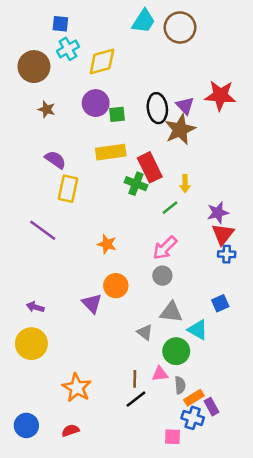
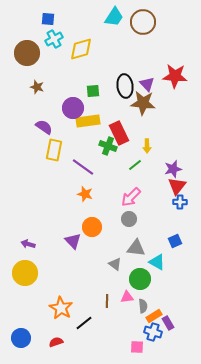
purple circle: (96, 103) -> (73, 108), moved
brown star: (180, 130) -> (143, 103), turned 30
purple line: (43, 230) -> (83, 167), moved
black line: (136, 399) -> (84, 323), moved

